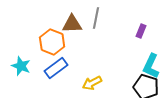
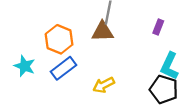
brown triangle: (72, 24) -> (103, 31), moved

